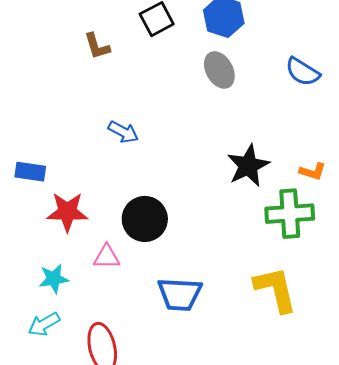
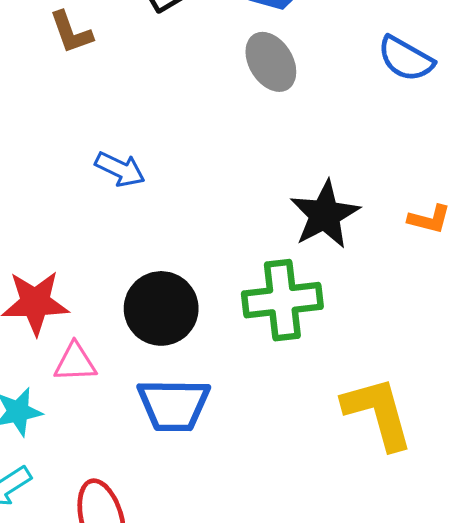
green cross: (290, 214) -> (282, 300), moved
pink triangle: (107, 257) -> (75, 362), moved
blue trapezoid: (180, 294) -> (174, 405), moved

